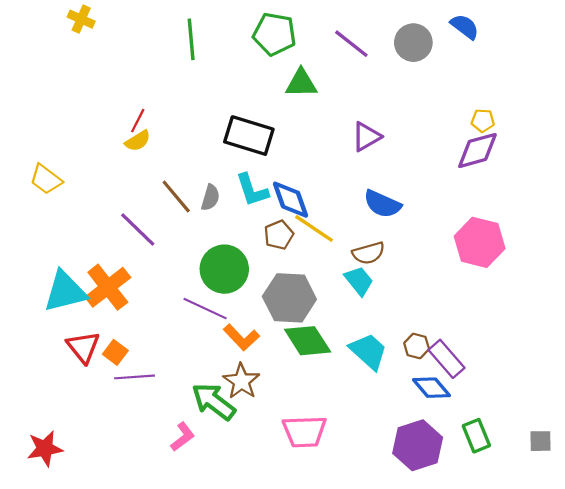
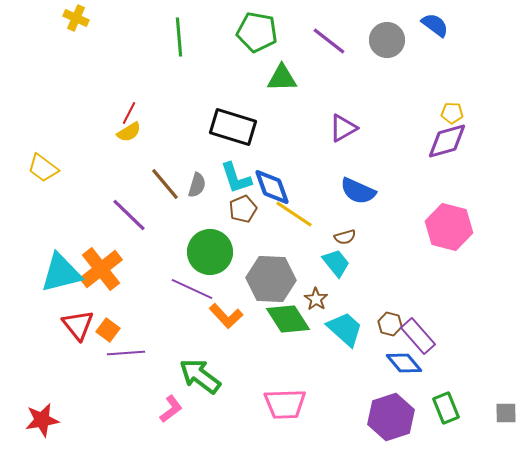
brown pentagon: (279, 235) -> (243, 209), moved
brown semicircle: (368, 253) -> (345, 237), size x0.7
brown star: (241, 381) -> (316, 299), moved, size x0.7

